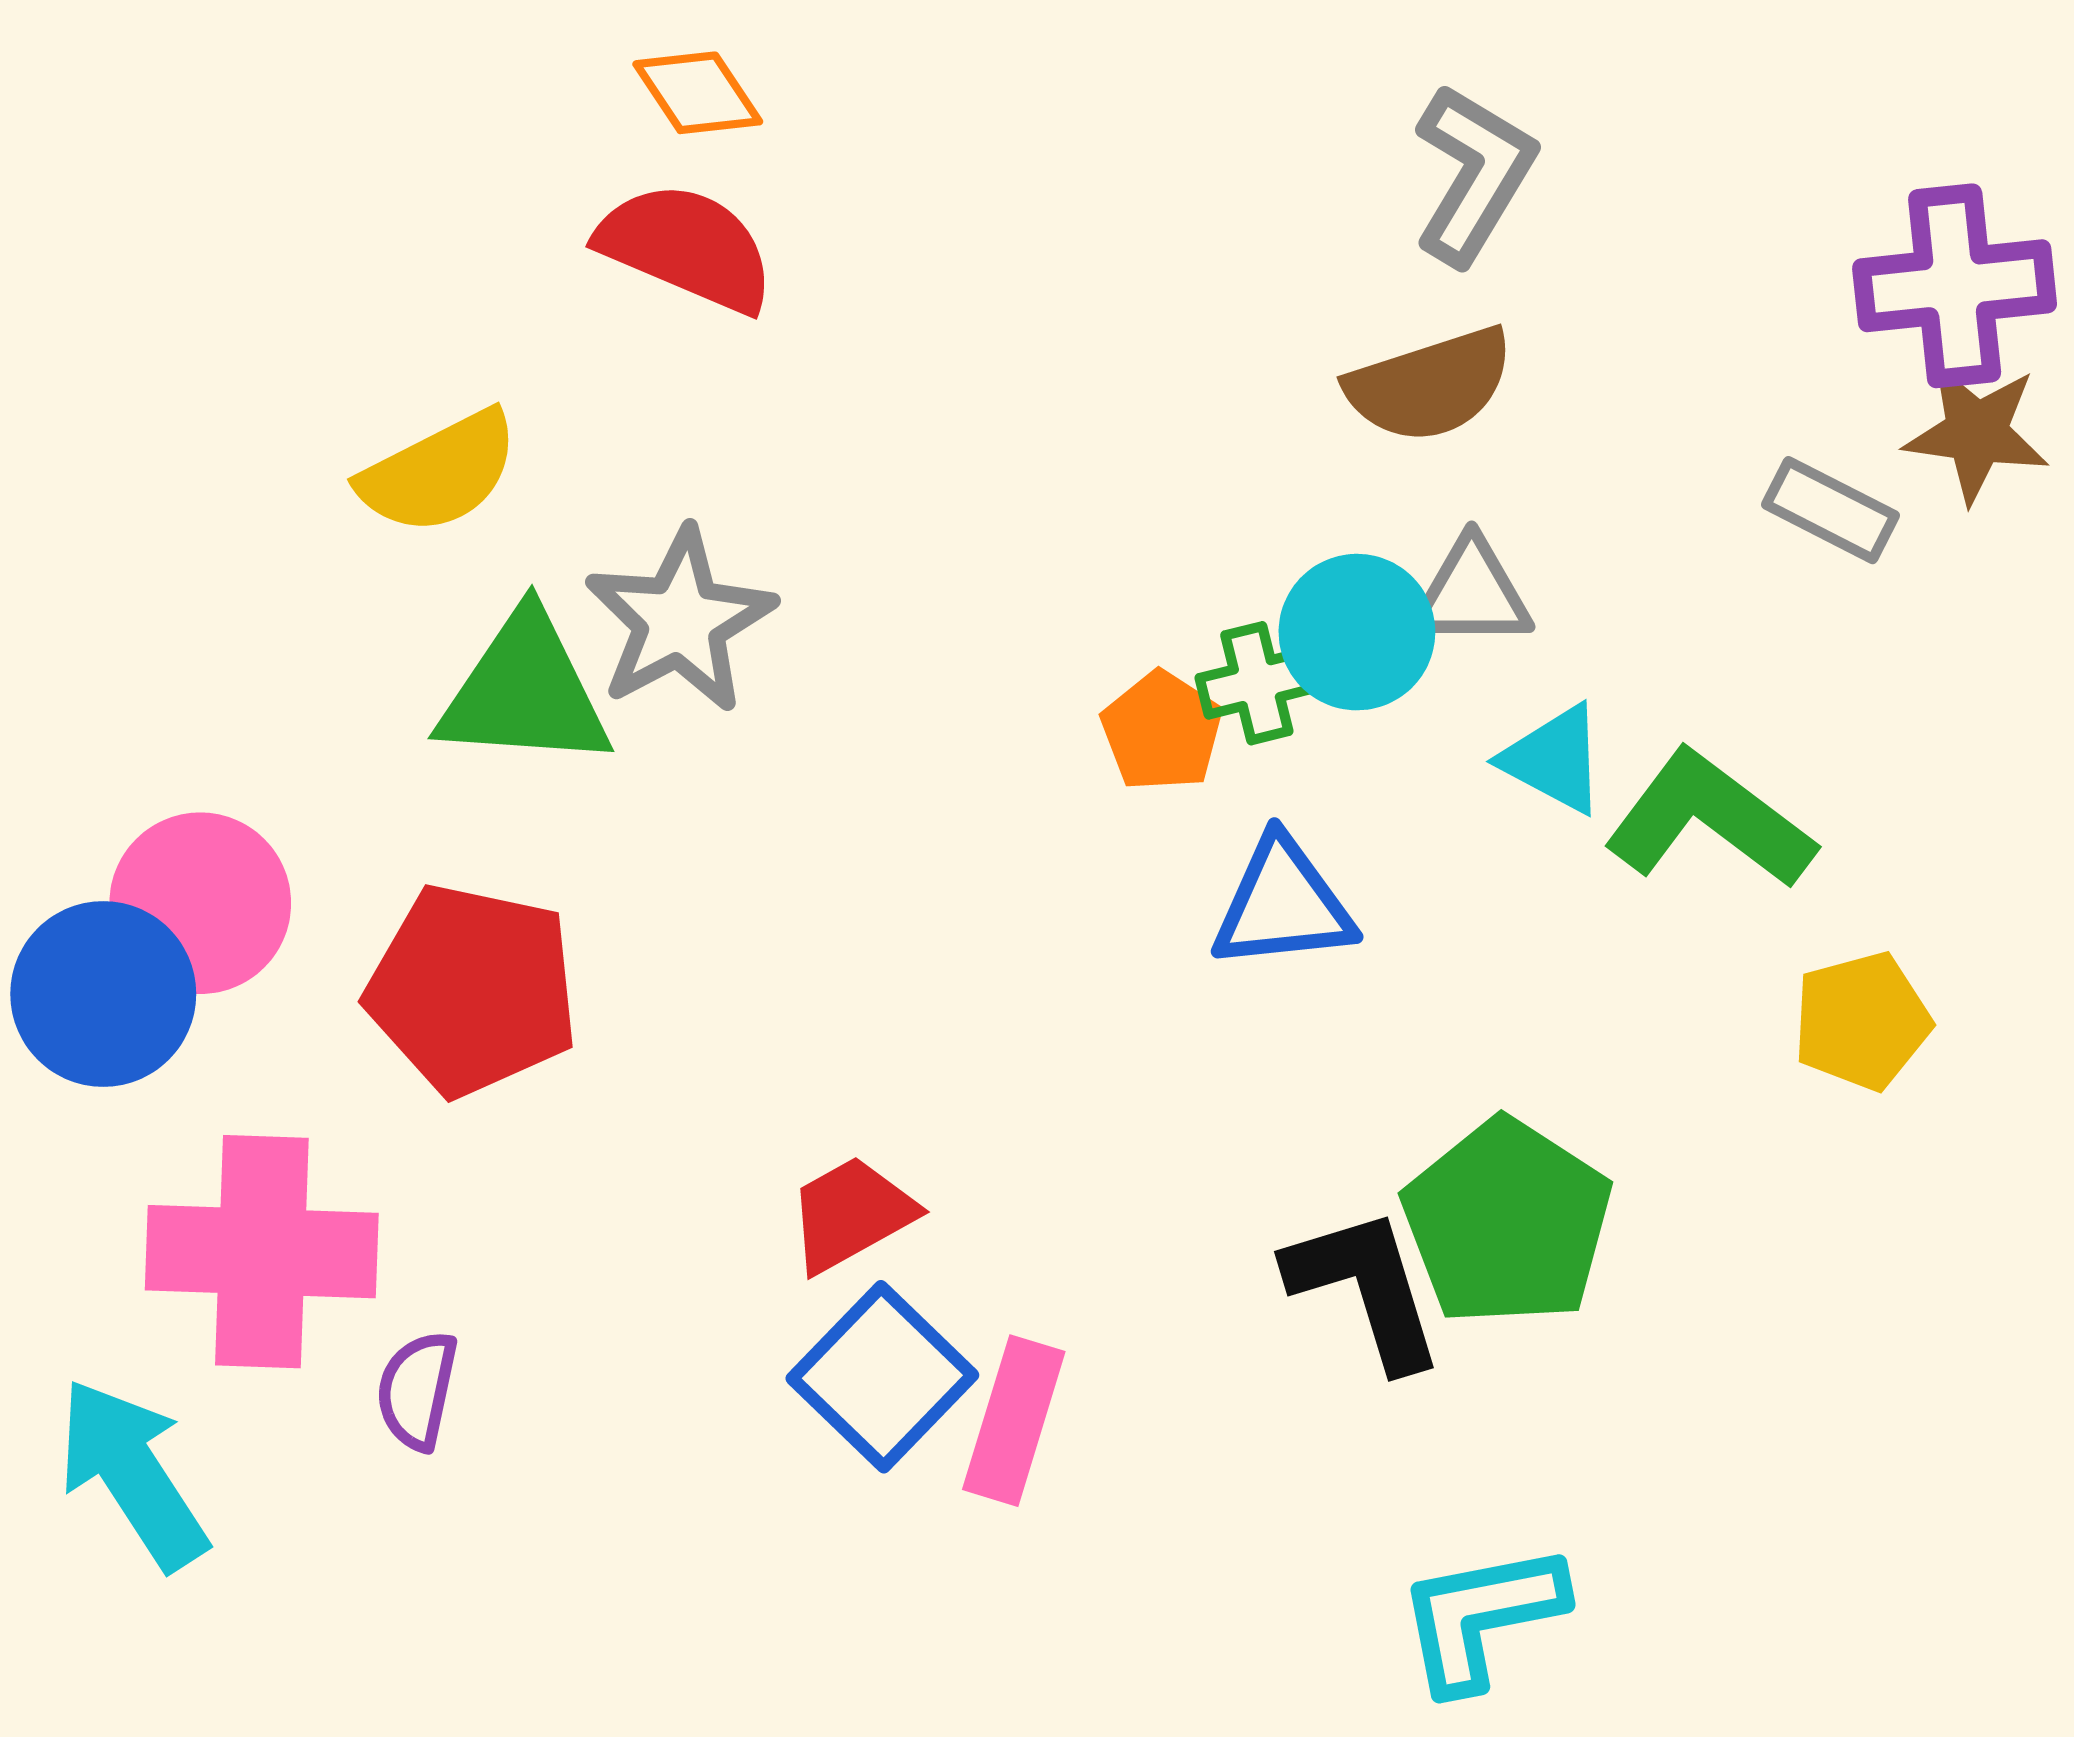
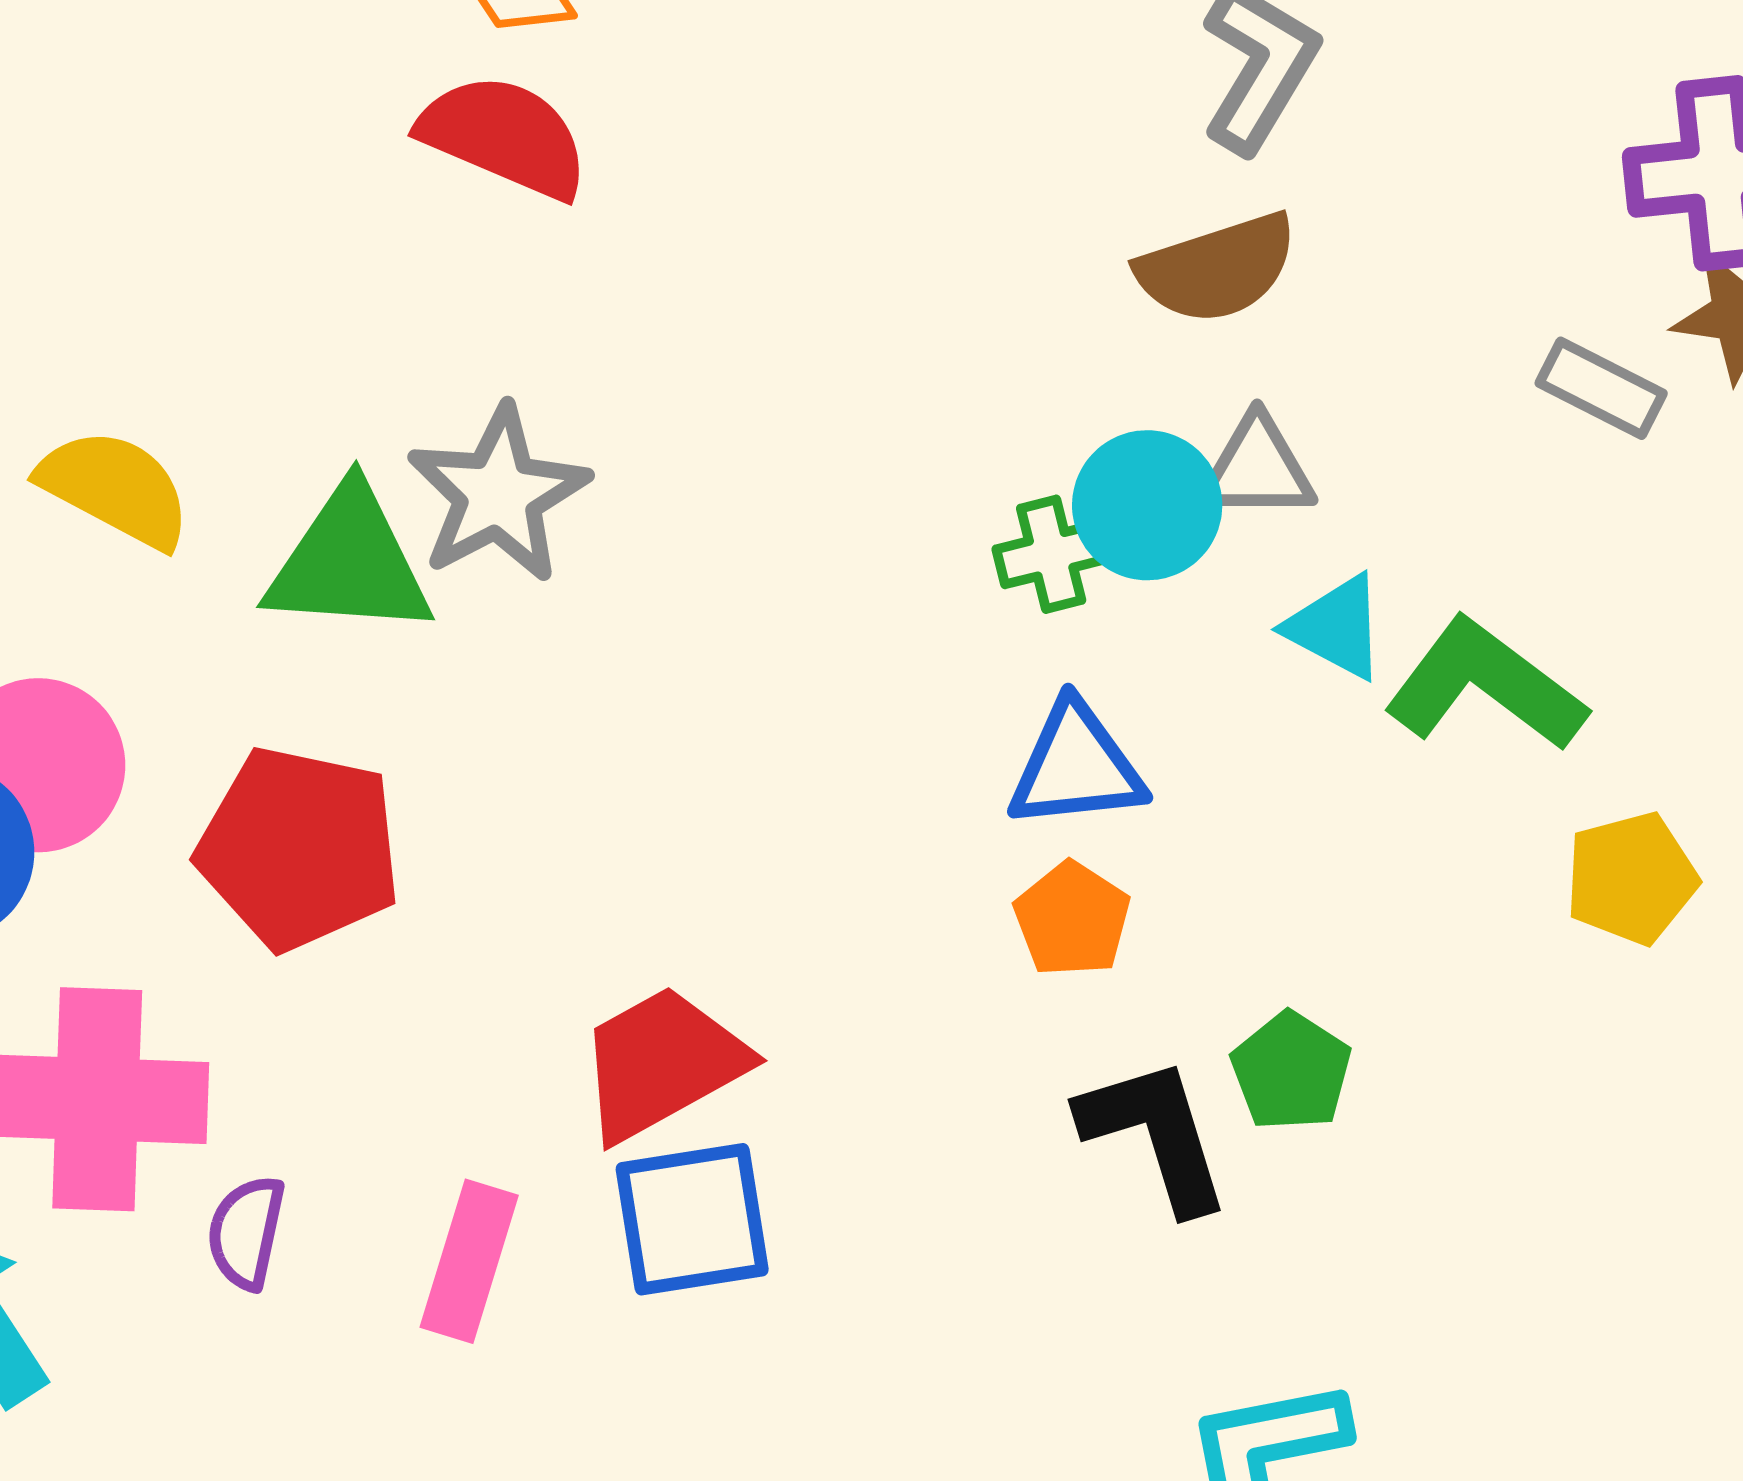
yellow semicircle: (439, 472) -> (115, 488), moved, turned -125
orange pentagon: (1162, 731) -> (1072, 919), moved
red trapezoid: (851, 1214) -> (662, 1063), size x1.4
green pentagon: (1507, 1222) -> (1291, 1071), size x0.6
blue square: (882, 1377) -> (692, 1219), turned 37
pink rectangle: (1014, 1421) -> (469, 1261), moved

